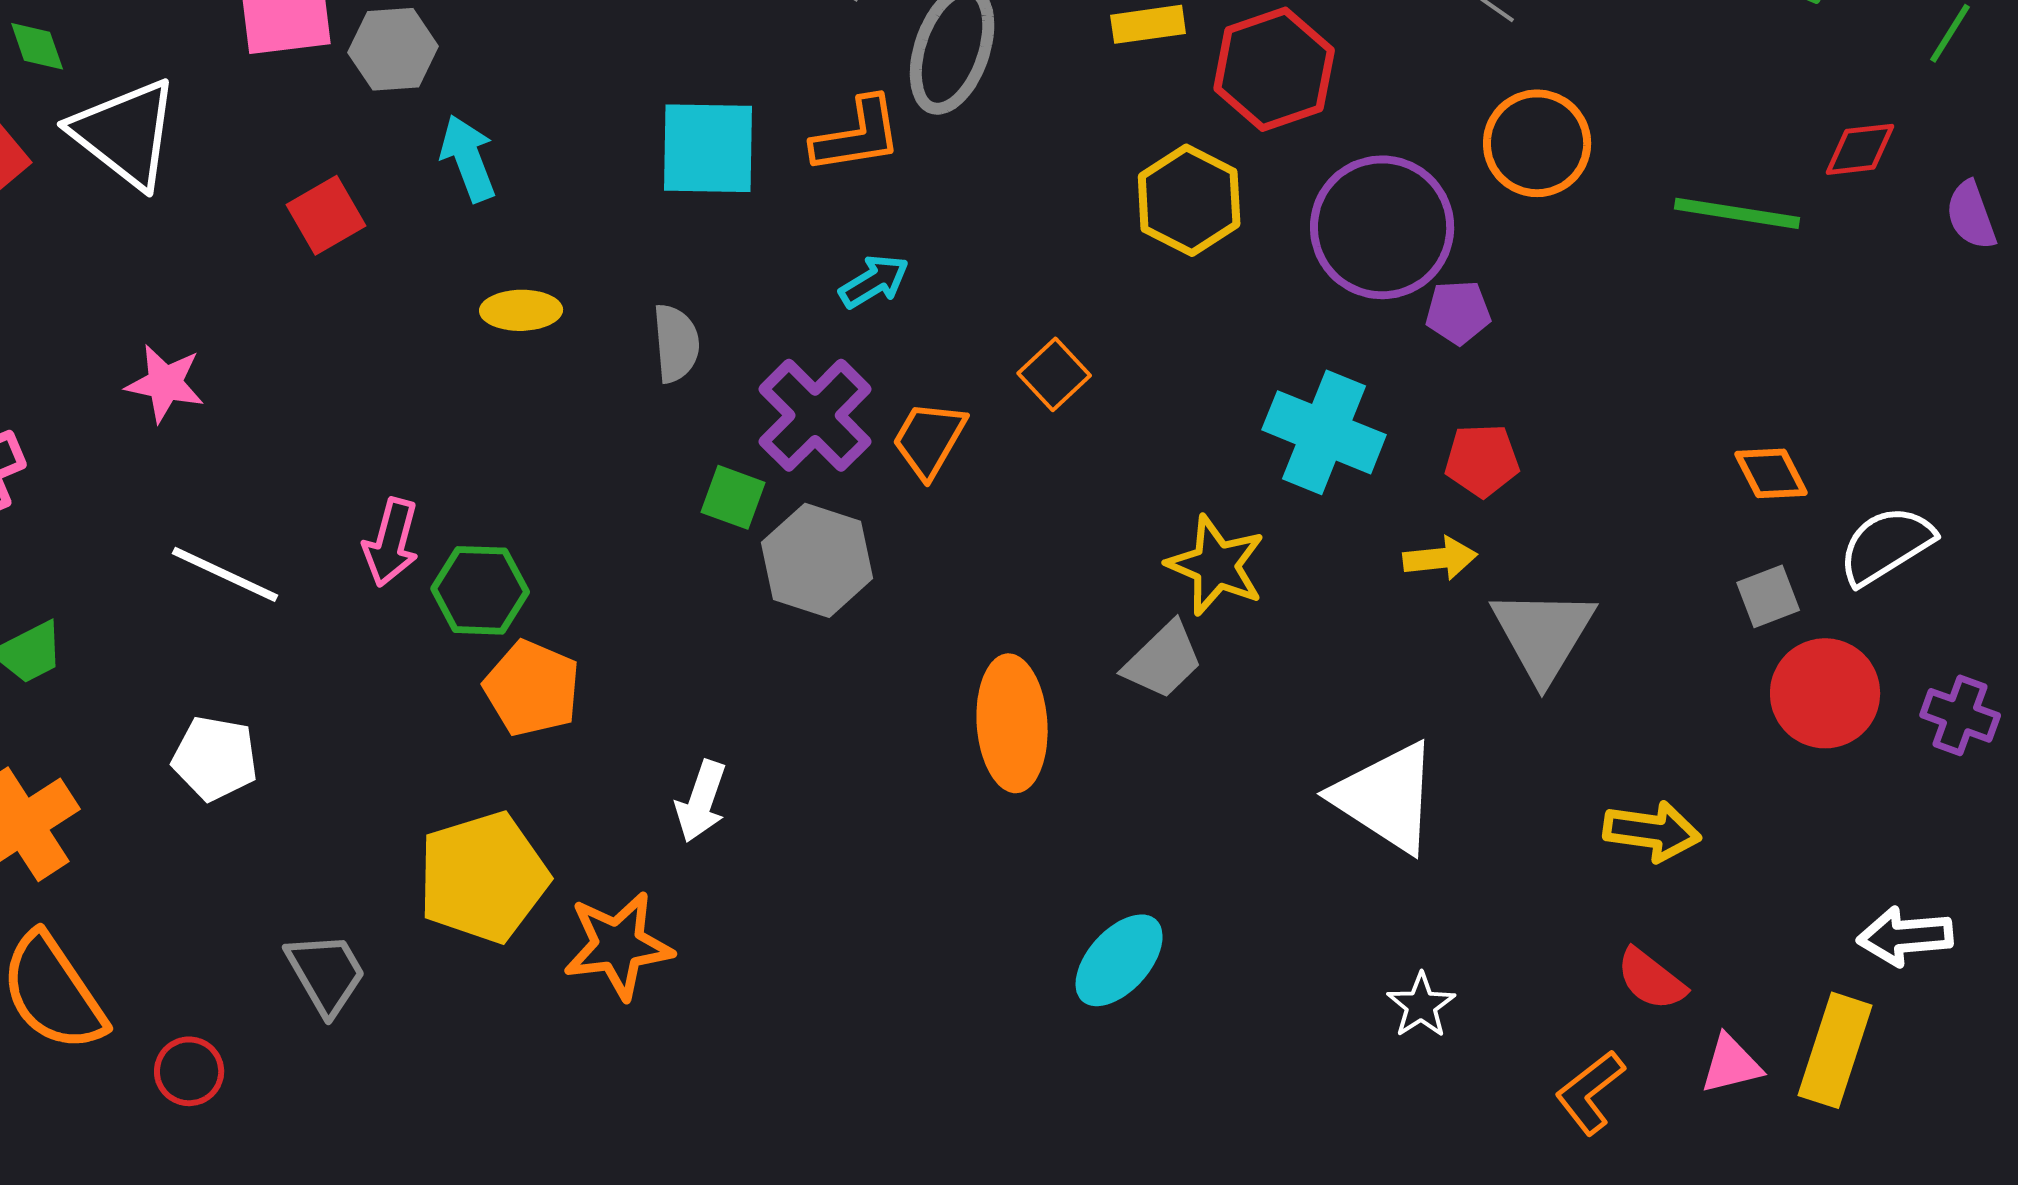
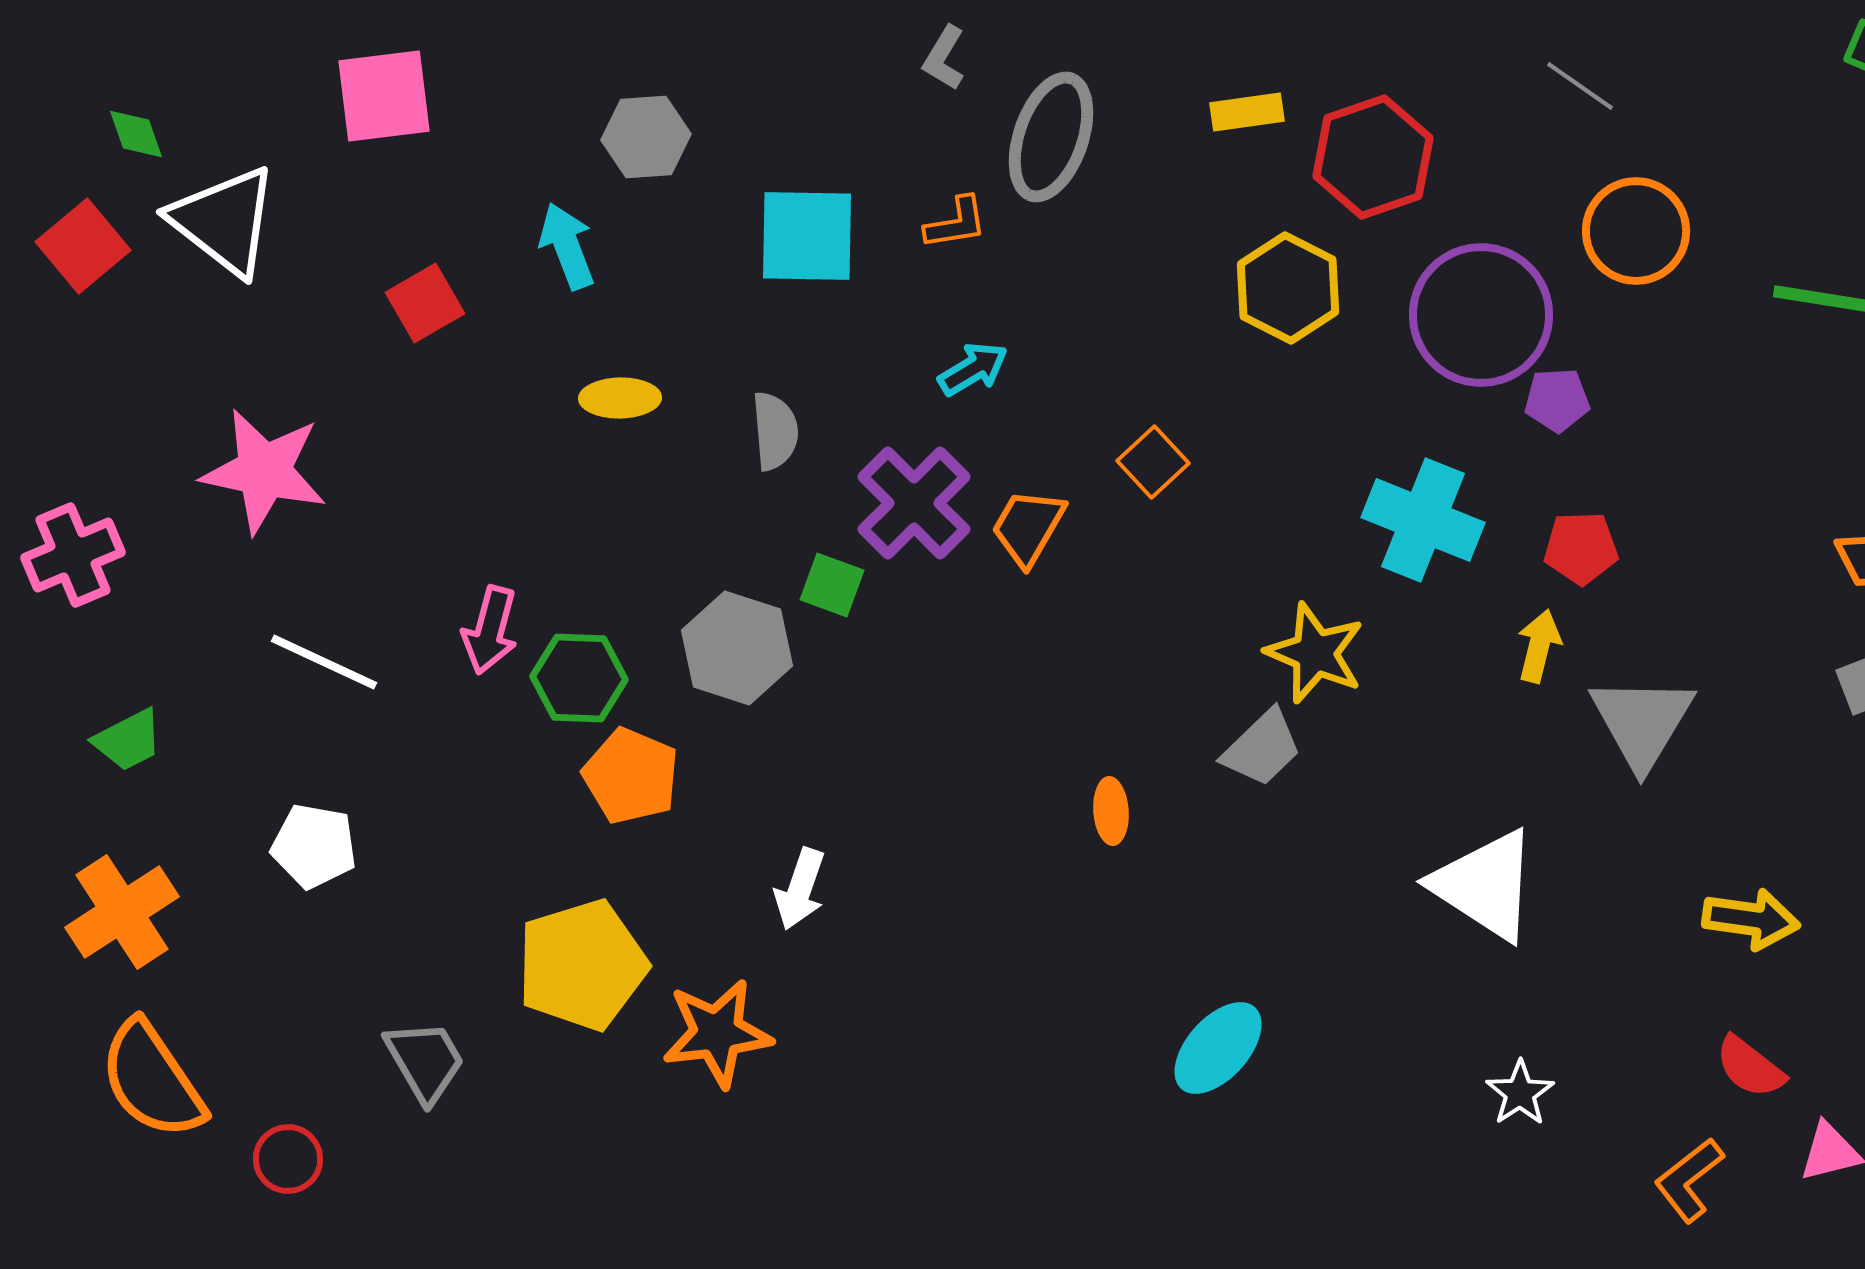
gray hexagon: (393, 49) -> (646, 137), moved
orange L-shape: (857, 135) -> (956, 223), size x0.7
pink star: (165, 383) -> (264, 471), size x1.6
yellow arrow: (1440, 558) -> (1539, 646), turned -70
gray hexagon: (817, 560) -> (737, 648), moved
orange ellipse: (1012, 723) -> (1111, 811), size x0.5

